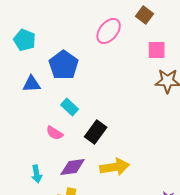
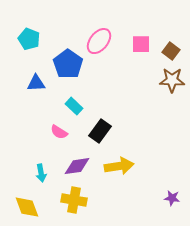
brown square: (145, 15) -> (171, 51), moved
pink ellipse: (109, 31) -> (99, 41), moved
pink square: (157, 50) -> (141, 44), moved

